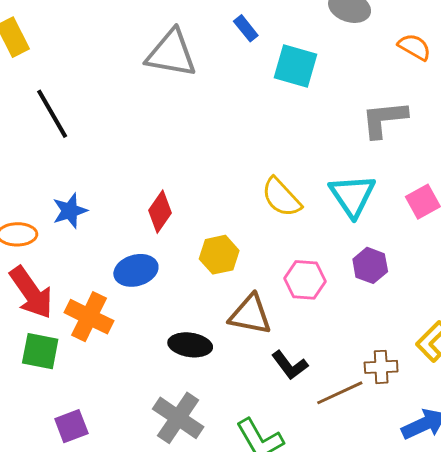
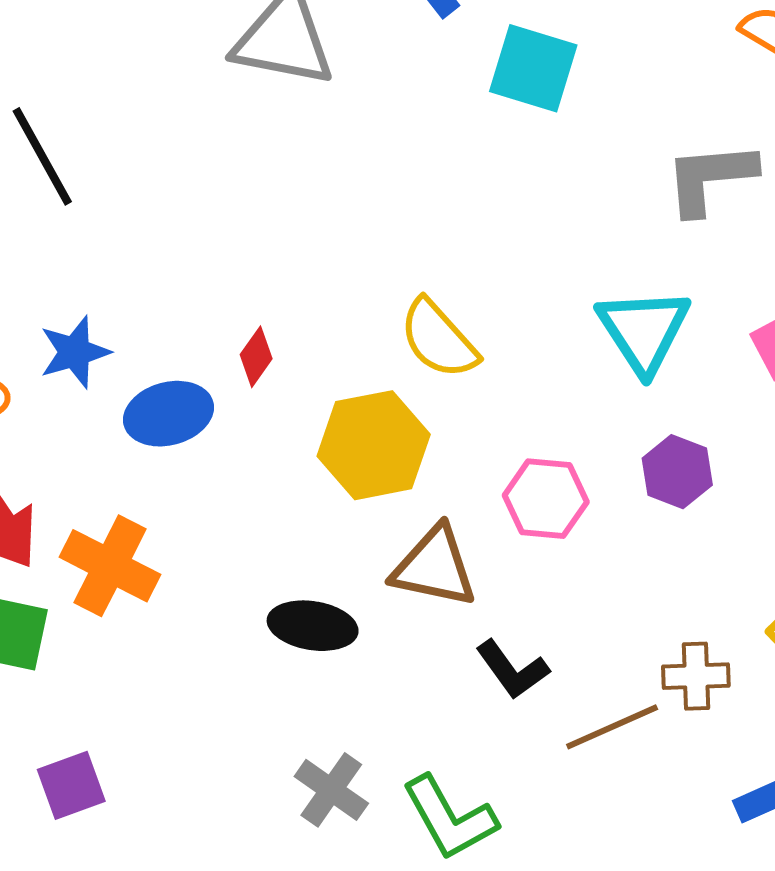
yellow semicircle: (281, 197) -> (439, 339), moved
red diamond: (160, 212) -> (256, 357), size x0.7
yellow hexagon: (219, 255) -> (374, 445), size x1.4
blue ellipse: (136, 270) -> (169, 414), moved
gray cross: (178, 418) -> (331, 790), moved, size x0.7

